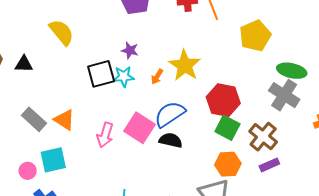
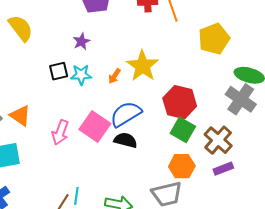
purple star: (130, 50) -> (81, 41), moved, turned 30
black square: (101, 74) -> (59, 71), size x0.7

